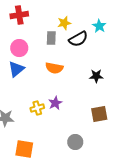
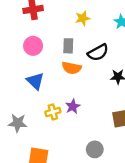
gray rectangle: (51, 38) -> (68, 46), moved
black semicircle: (78, 39) -> (98, 52), moved
blue triangle: (16, 69) -> (35, 81), moved, turned -36

